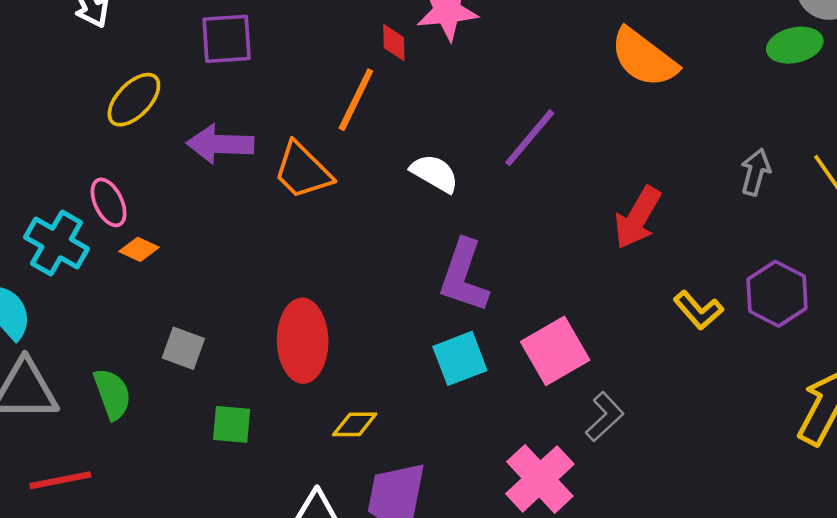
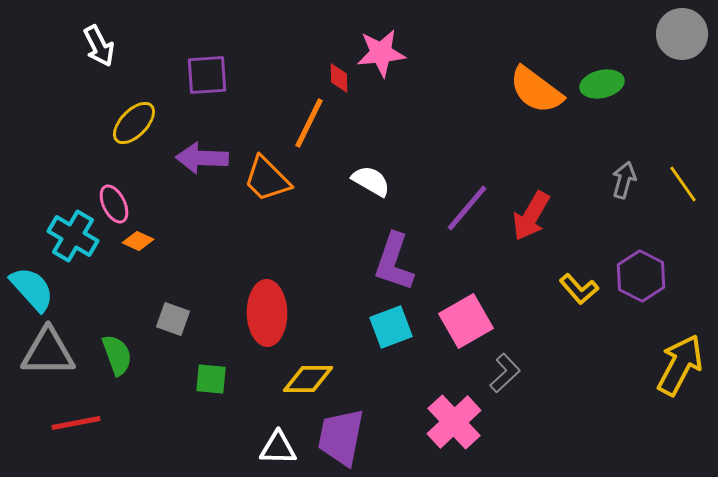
green ellipse: (795, 45) -> (602, 84), moved
purple line: (530, 138) -> (467, 208), moved
yellow diamond: (355, 424) -> (308, 379), size x1.4

